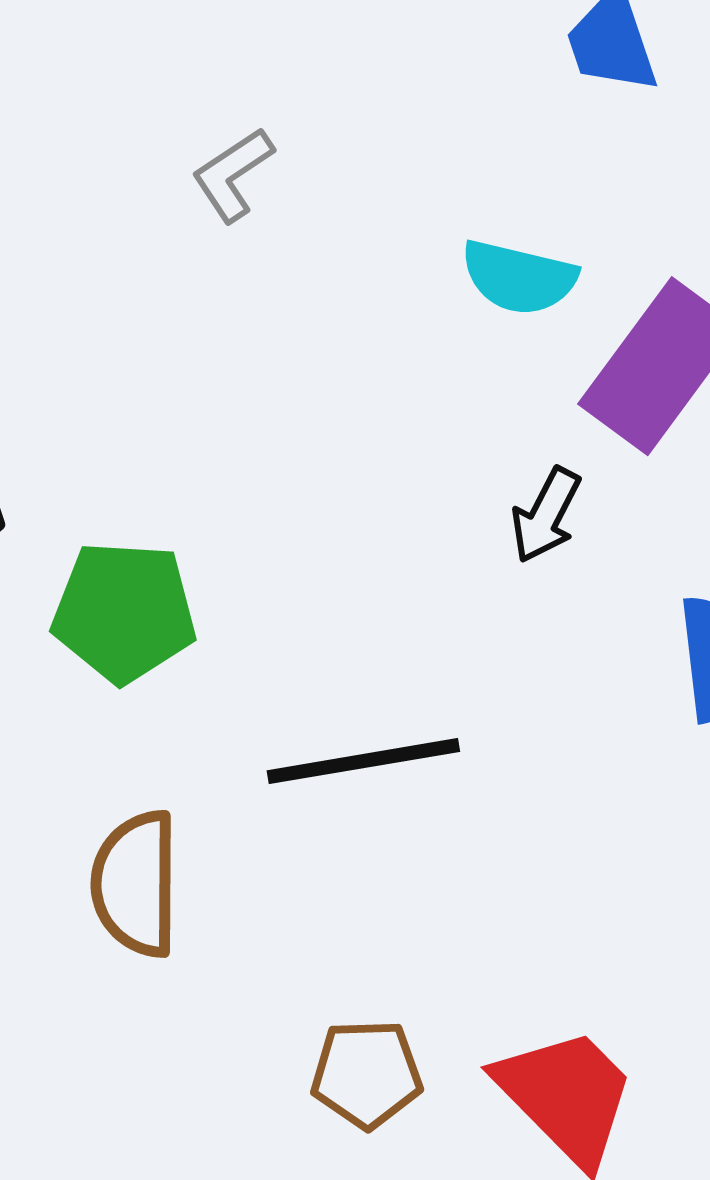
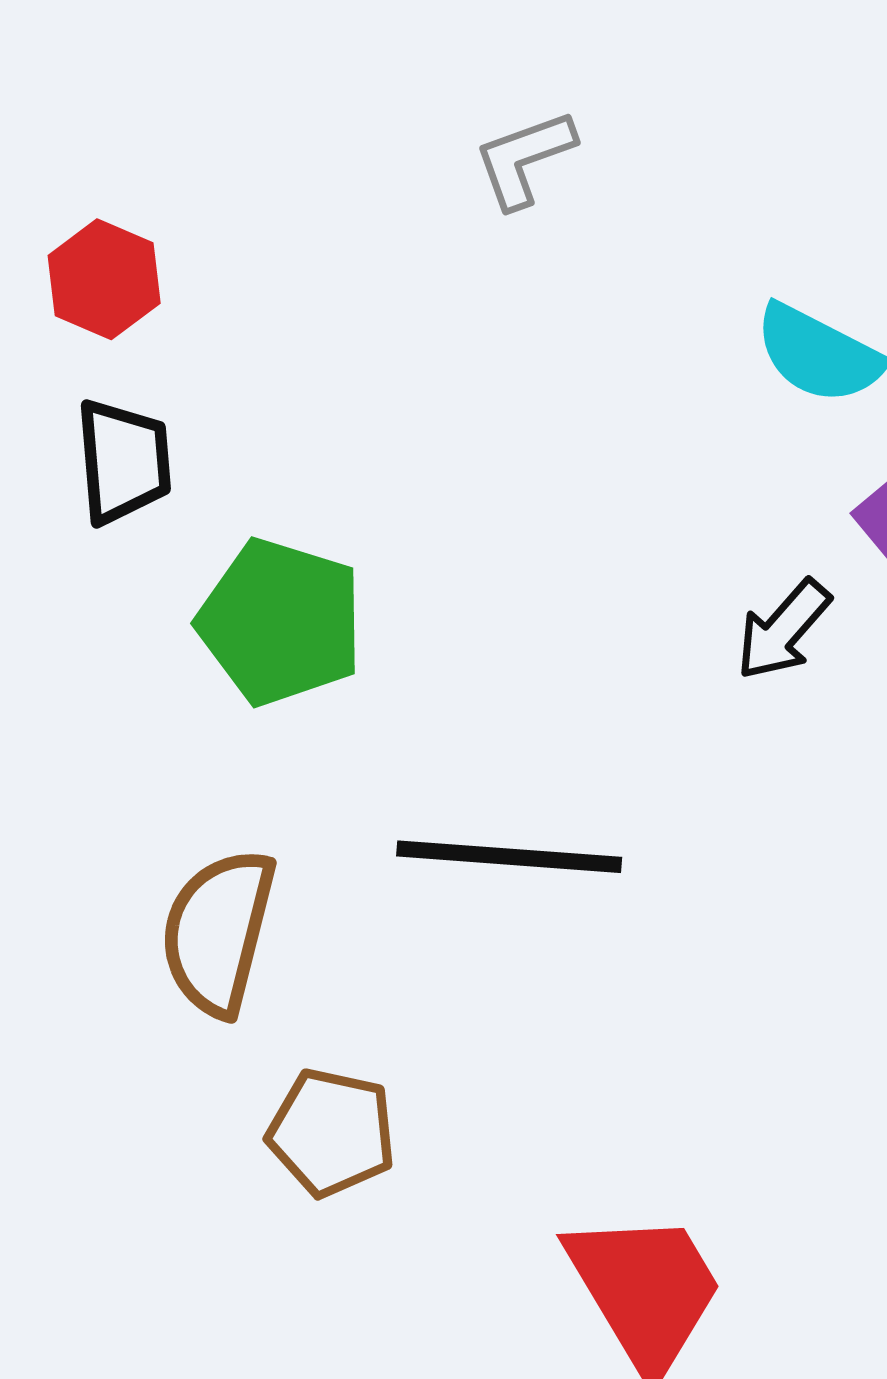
brown pentagon: (367, 1074) -> (332, 1133), moved

